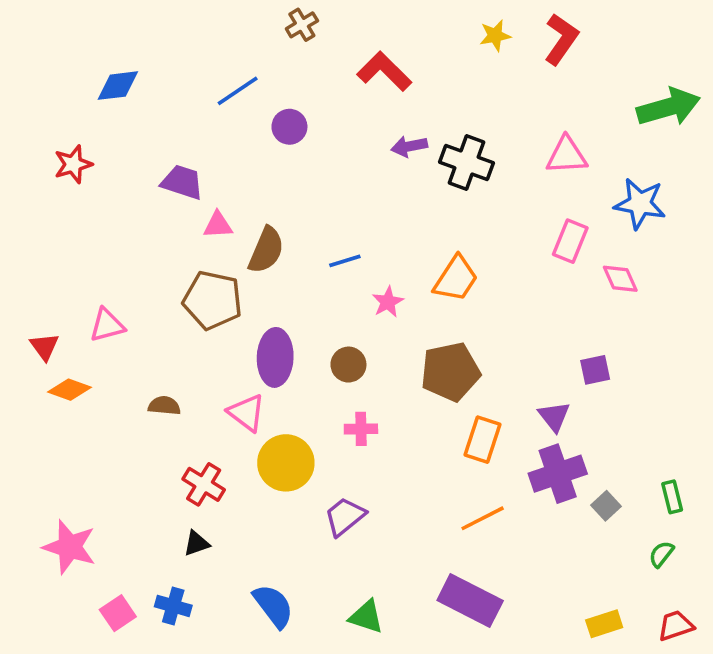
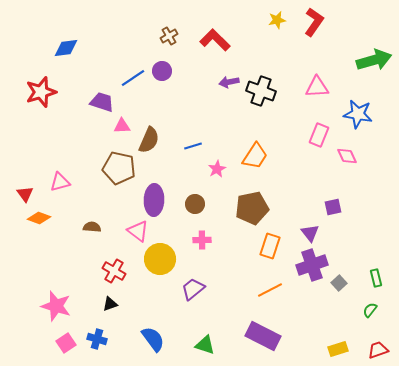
brown cross: (302, 25) -> (169, 36), moved
blue line: (238, 91) -> (133, 78), moved
red star: (73, 164) -> (41, 92), size x1.4
pink star: (70, 547) -> (56, 306), moved

